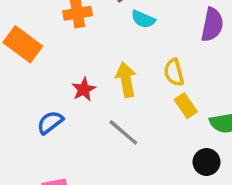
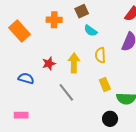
yellow semicircle: (174, 72) -> (100, 55), moved
blue semicircle: (50, 122) -> (26, 78), turned 42

